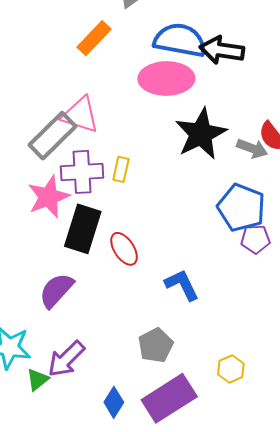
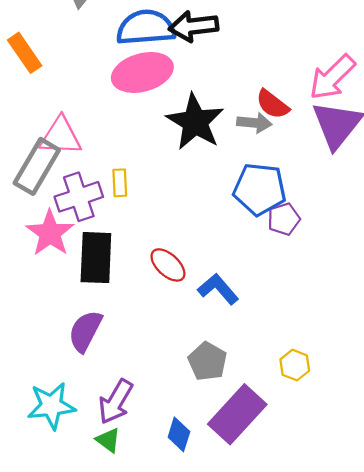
orange rectangle: (94, 38) -> (25, 53), moved, turned -63
red ellipse: (124, 249) -> (168, 265), moved
green triangle: (38, 379) -> (108, 440), moved, turned -30

